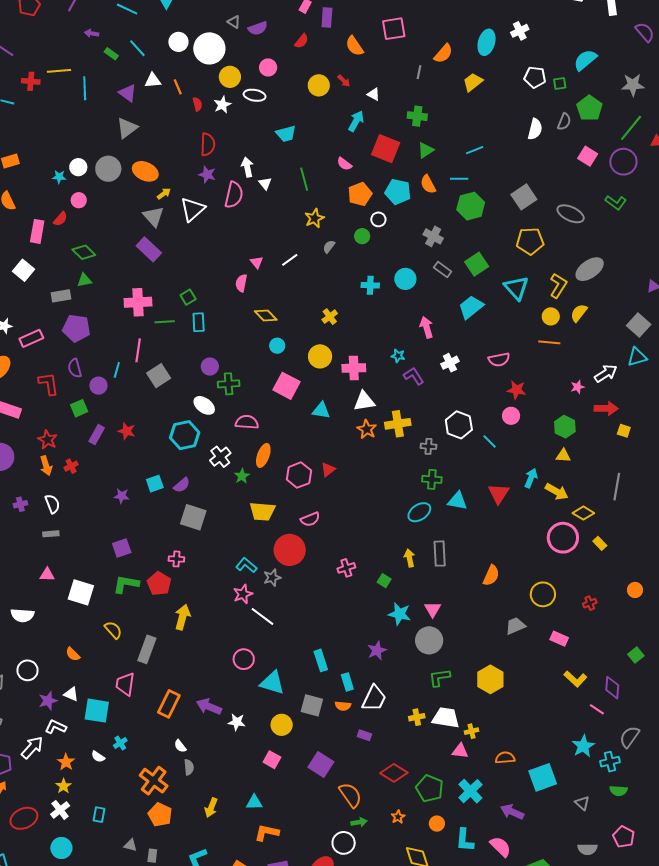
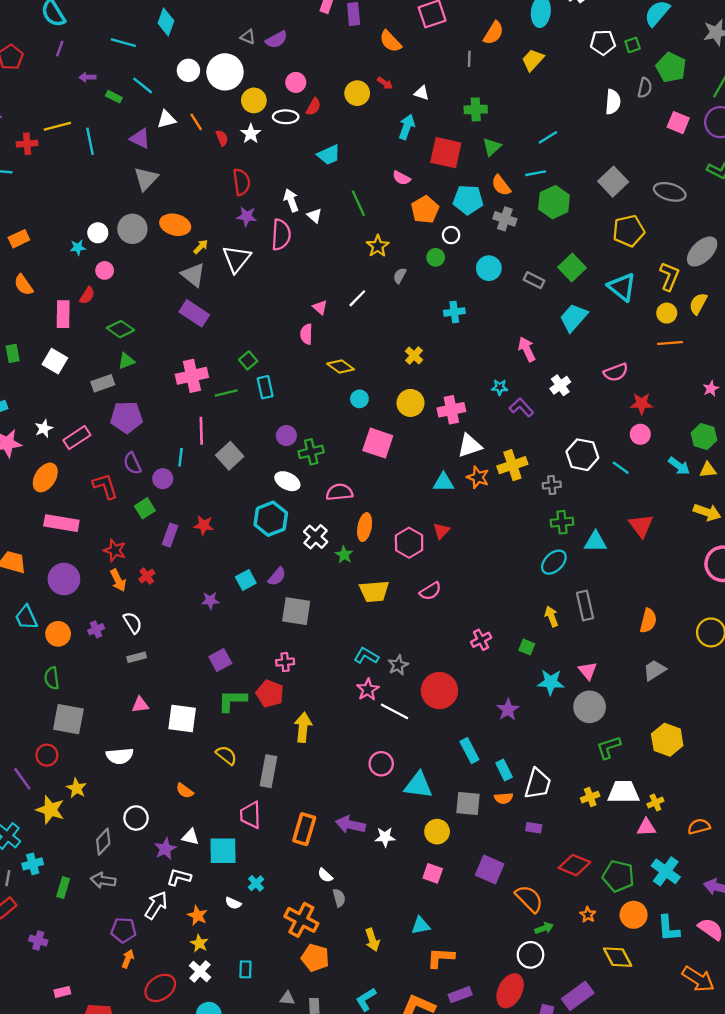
red semicircle: (302, 41) -> (313, 107), moved
gray cross: (433, 236) -> (505, 219), moved
cyan circle: (405, 279) -> (489, 268), moved
cyan triangle: (321, 410) -> (443, 482), moved
cyan arrow: (531, 478) -> (679, 466), moved, turned 114
red circle: (290, 550) -> (439, 691), moved
gray trapezoid: (515, 626) -> (654, 670), moved
purple star: (377, 650) -> (508, 710), moved
yellow arrow: (211, 808) -> (372, 940), turned -30
orange circle: (437, 824) -> (634, 915), size x1.5

